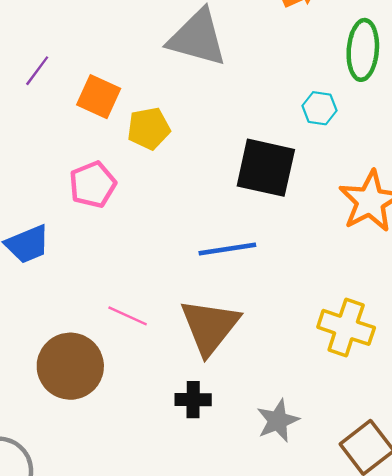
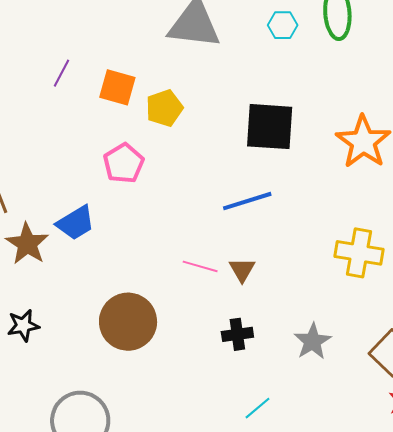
cyan hexagon: (319, 108) -> (283, 25), moved
pink line: (128, 316) -> (200, 266), moved
brown triangle: (210, 327) -> (242, 270), size x0.5

